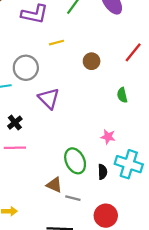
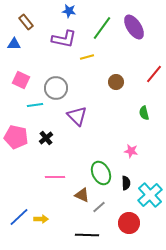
yellow line: (56, 43) -> (87, 57), moved
pink line: (15, 148) -> (55, 177), moved
cyan cross: (129, 164) -> (150, 195), moved, turned 30
gray line: (73, 198) -> (99, 207), turned -56

